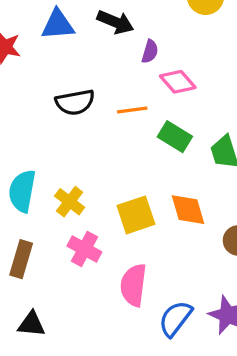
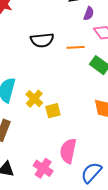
yellow square: (136, 215) -> (53, 111), moved, size x0.7
pink cross: (84, 249) -> (43, 168), moved

